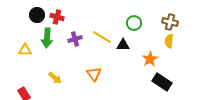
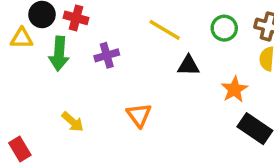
green circle: (134, 23) -> (224, 28), moved
yellow line: (102, 37) -> (165, 30), moved
yellow triangle: (25, 50) -> (22, 38), moved

